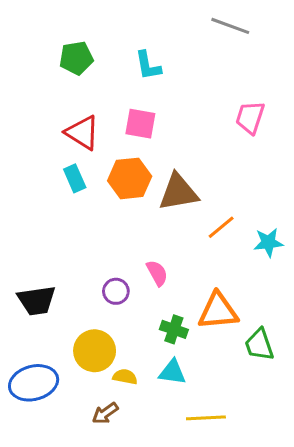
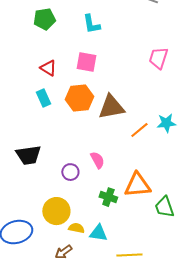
red triangle: (82, 133) -> (48, 68), size x0.7
cyan star: (268, 242) -> (166, 123), moved
black trapezoid: (37, 300) -> (28, 155), moved
cyan triangle: (172, 372) -> (98, 233), moved

